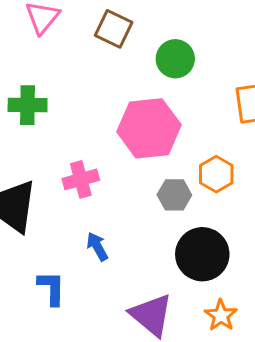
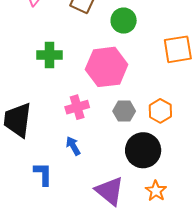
green cross: (28, 105) -> (50, 55), moved
orange hexagon: (216, 174) -> (160, 111), moved
pink cross: (81, 179) -> (77, 107), moved

